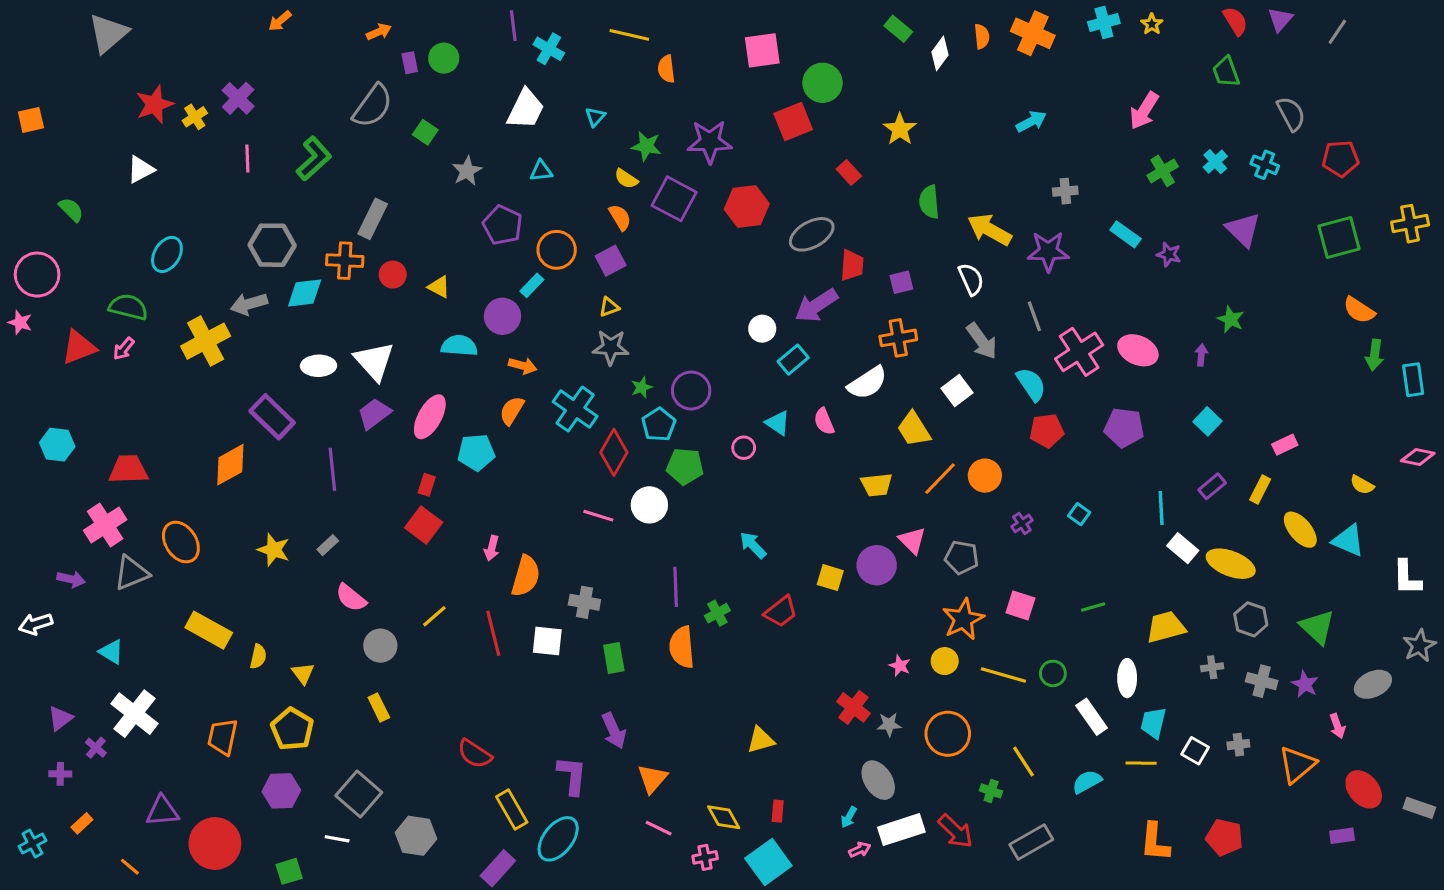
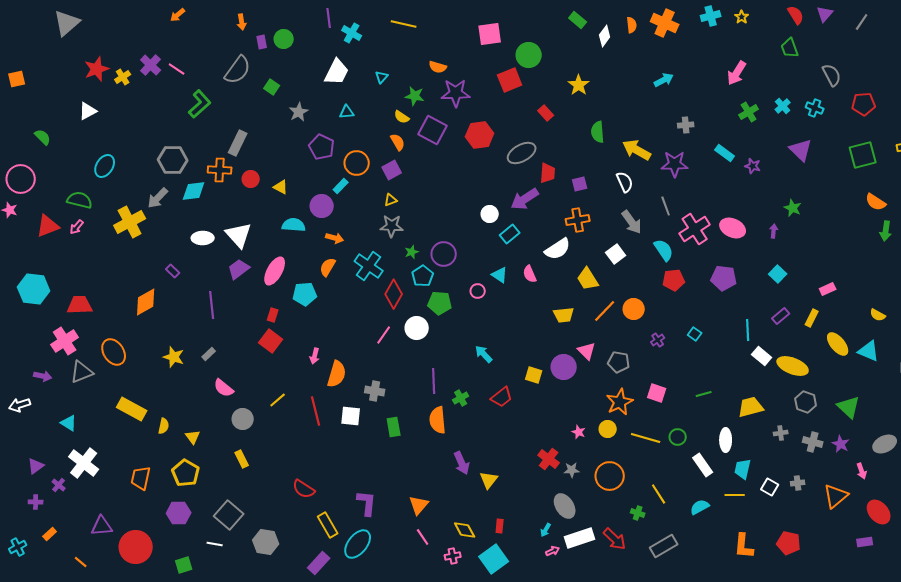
orange arrow: (379, 32) -> (242, 22), turned 105
orange semicircle: (666, 69) -> (438, 67), moved, turned -66
pink line: (247, 159) -> (177, 69), moved, turned -54
gray arrow: (249, 304) -> (158, 198), turned -30
purple rectangle: (272, 417) -> (173, 271), size x0.5
cyan hexagon: (57, 445) -> (34, 289), size x1.4
pink line: (598, 516) -> (384, 335), turned -72
purple arrow: (614, 731) -> (462, 463), moved
yellow triangle: (761, 740) -> (489, 480), turned -36
pink line: (659, 828) -> (423, 537), turned 30

